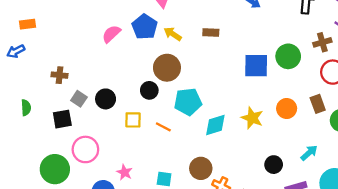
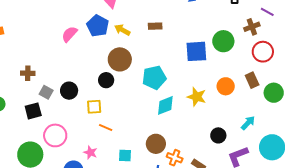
cyan pentagon: (188, 102) -> (154, 78), moved
orange line: (163, 127) -> (106, 128), moved

